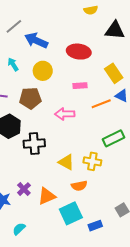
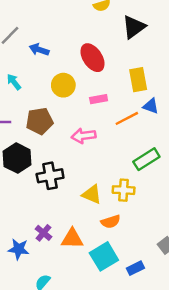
black triangle: (115, 30) -> (134, 27), turned -35
blue arrow: (36, 40) -> (39, 50), size x0.7
red ellipse: (79, 52) -> (93, 58), turned 55
yellow circle: (43, 71) -> (63, 85), moved
yellow rectangle: (114, 73) -> (138, 80), turned 30
orange triangle: (47, 196) -> (72, 239), turned 30

